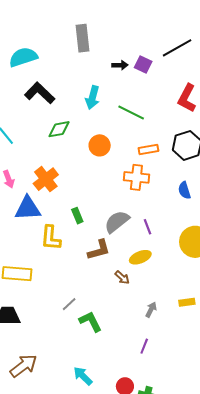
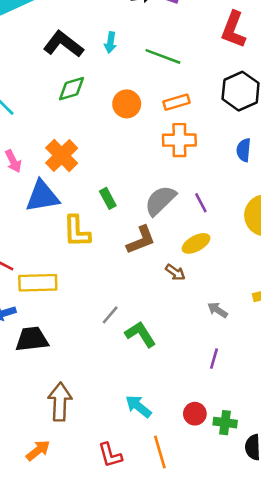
black L-shape: (40, 93) -> (63, 44), moved
cyan arrow: (92, 97) -> (110, 42), size x0.7
orange rectangle: (148, 149) -> (176, 102), moved
blue semicircle: (184, 190) -> (244, 150), turned 30
gray arrow: (151, 310) -> (218, 310), turned -77
brown arrow: (24, 366) -> (60, 402), turned -44

